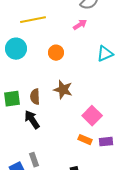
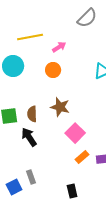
pink arrow: (80, 25) -> (59, 47), moved
pink square: (92, 116) -> (75, 133), moved
orange rectangle: (85, 140) -> (82, 157), turned -64

